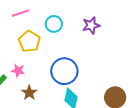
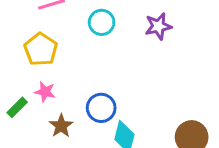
yellow pentagon: (29, 41) -> (41, 49), moved
blue circle: (64, 71) -> (101, 108), moved, size x0.7

